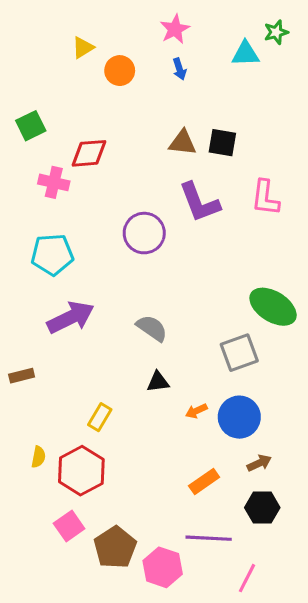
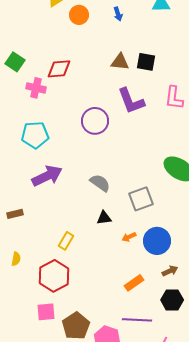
green square: (31, 126) -> (15, 62), moved, turned -30
gray square: (239, 353) -> (141, 199), moved
yellow semicircle: (38, 457) -> (16, 259), moved
pink square: (69, 526) -> (46, 312), turned 30

